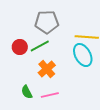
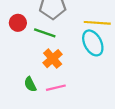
green line: (40, 46) -> (45, 33), turned 48
red circle: (20, 47) -> (18, 23), moved

